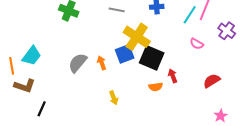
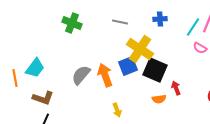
pink semicircle: (197, 44) -> (200, 48), moved
orange arrow: (102, 63) -> (105, 75), size x1.6
brown L-shape: (25, 86) -> (43, 98), moved

